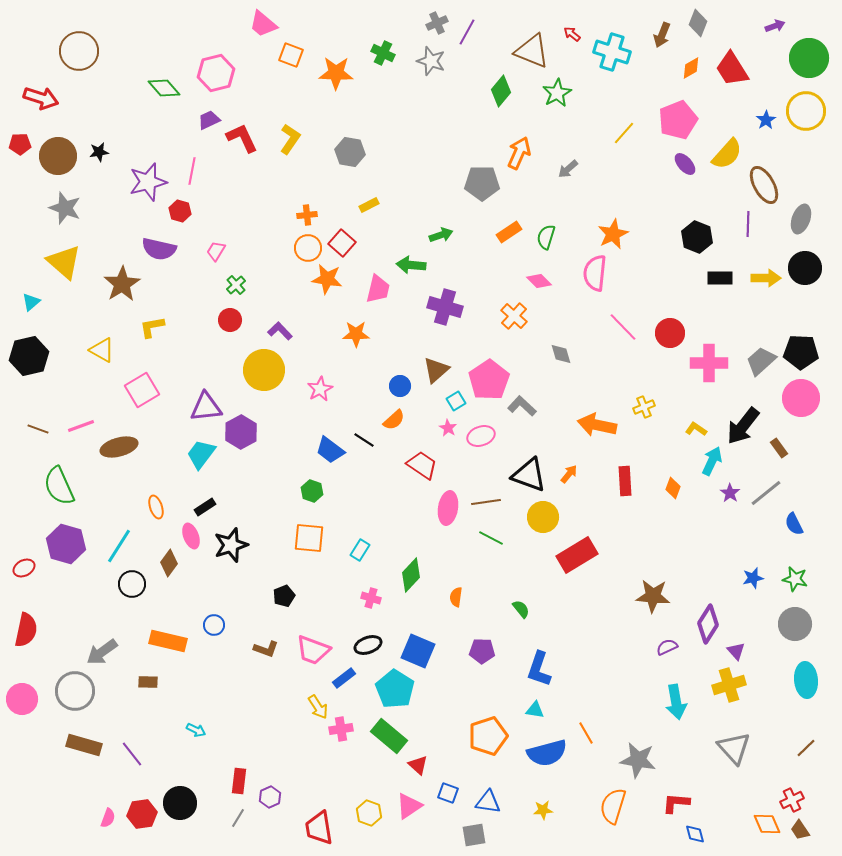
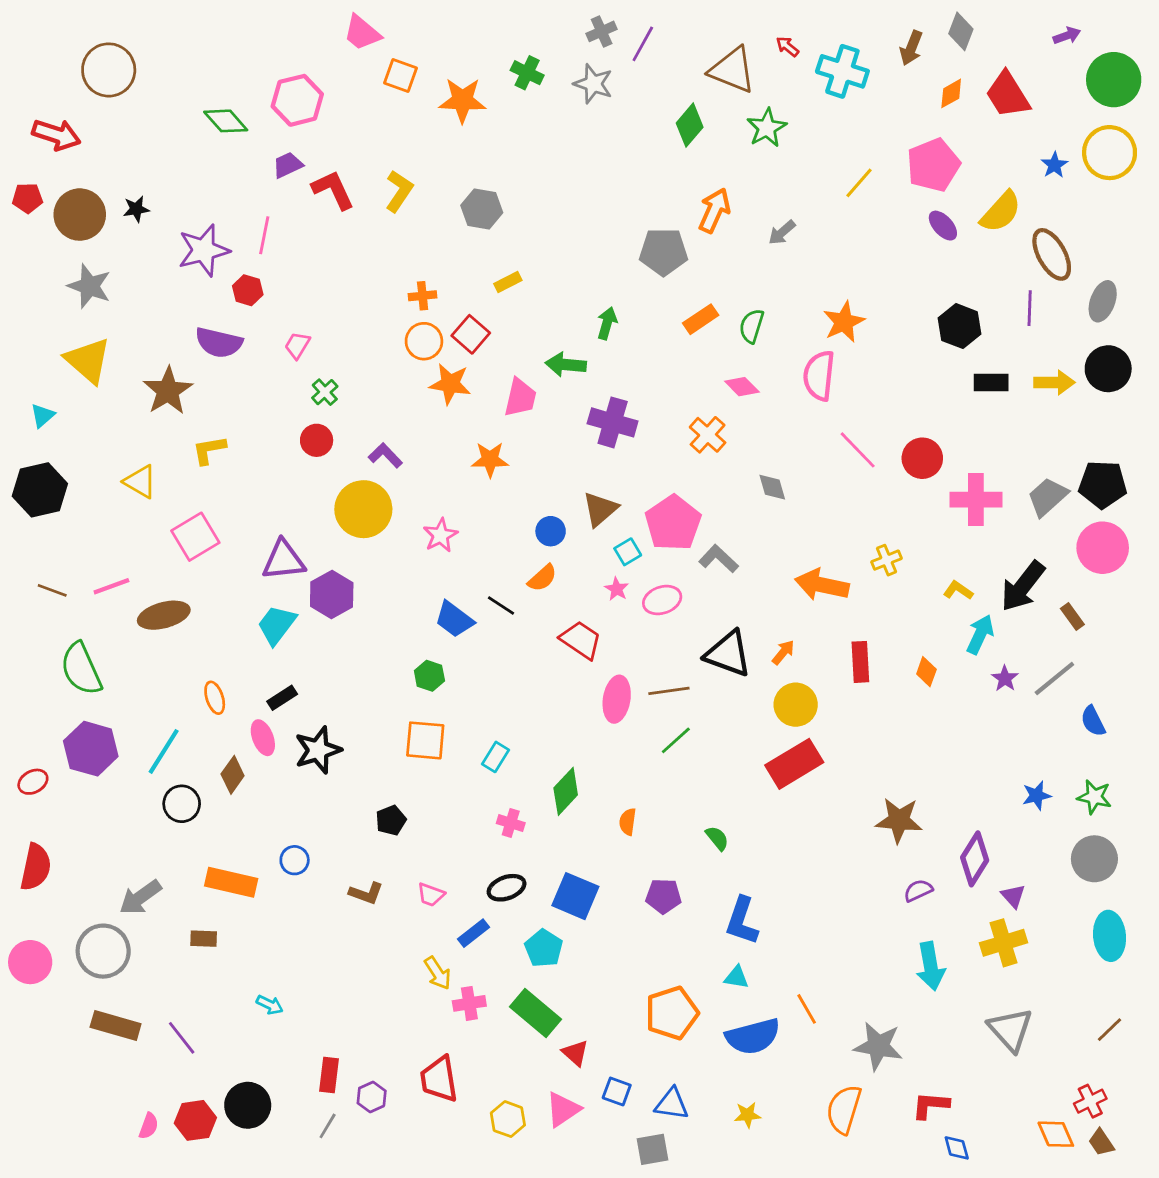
green arrow: (441, 235) -> (607, 323), turned -55
yellow circle: (543, 517) -> (796, 705), moved
green line: (491, 538) -> (676, 740), turned -70
pink trapezoid: (313, 650) -> (431, 895), size x0.6
cyan pentagon: (395, 689) -> (544, 948), size x0.7
red trapezoid: (319, 828) -> (439, 1079), moved

